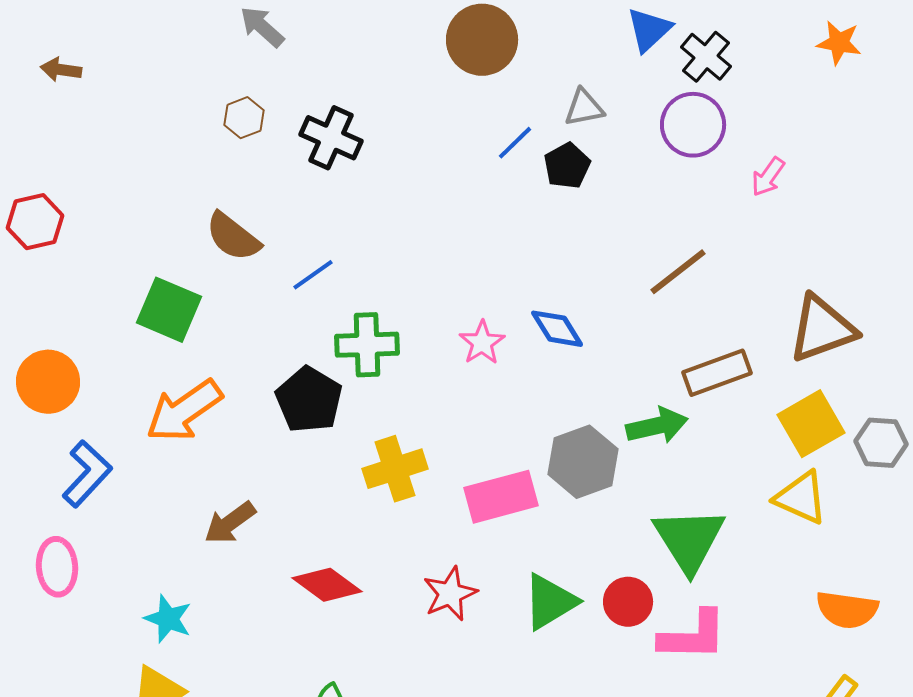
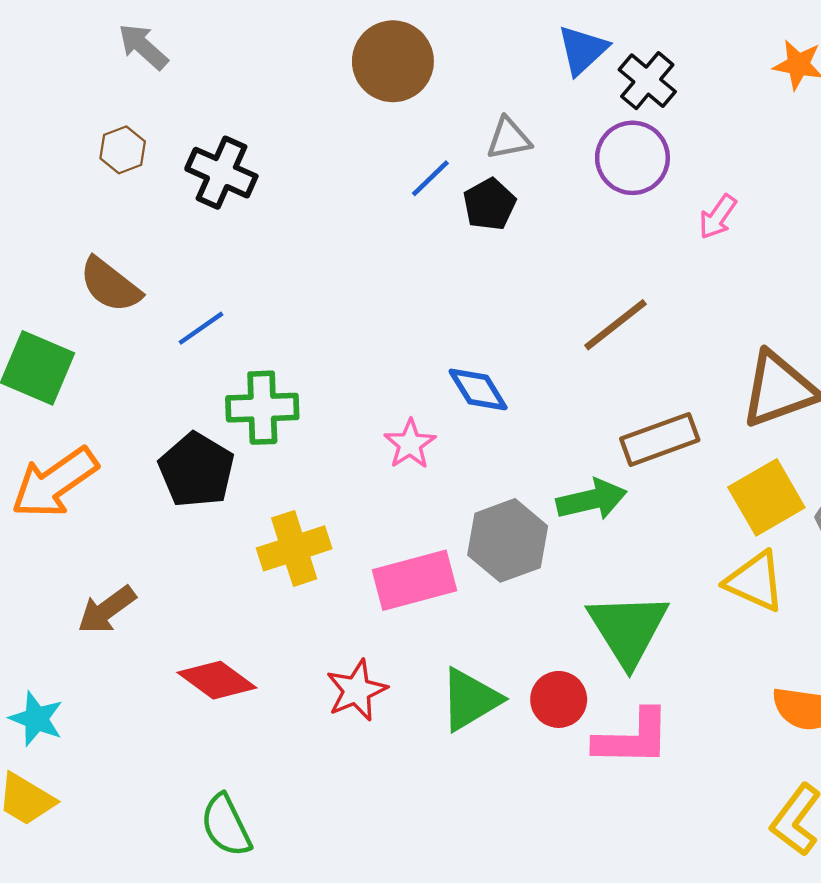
pink star: (482, 343) -> (410, 444), moved

